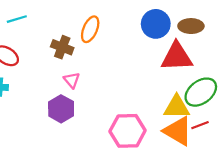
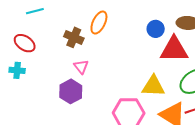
blue circle: (156, 24) -> (156, 29), moved, size x0.7
yellow triangle: (177, 107) -> (153, 86), moved

